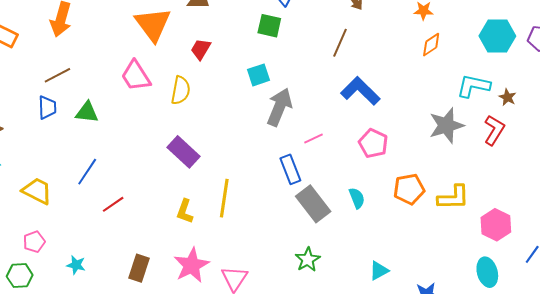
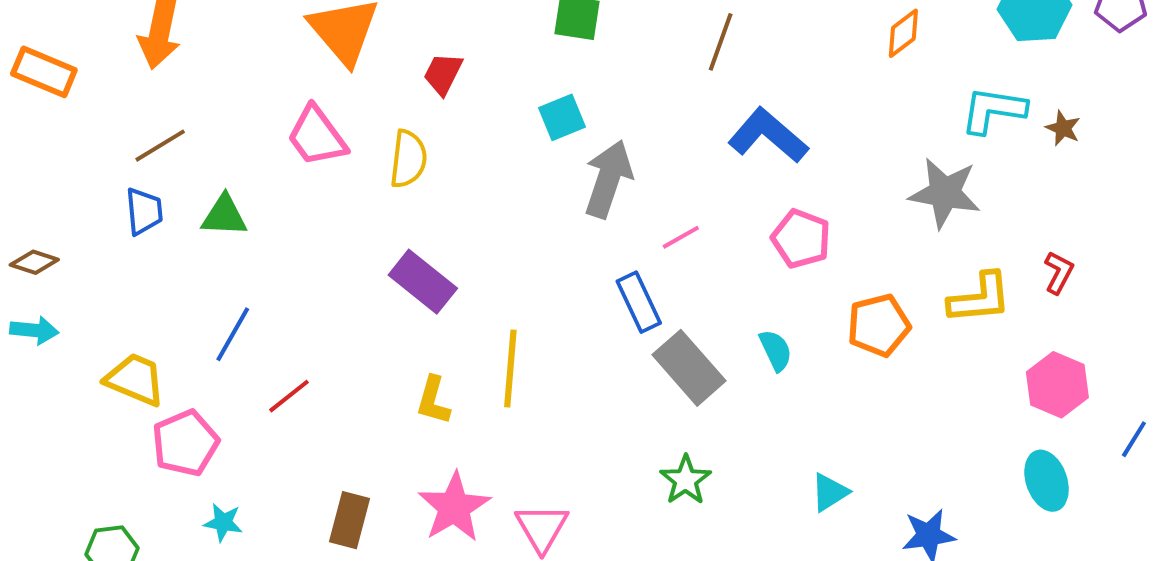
gray star: (446, 125) -> (945, 193), turned 30
red L-shape: (494, 130) -> (1059, 272), moved, size x0.7
yellow L-shape: (453, 197) -> (980, 298), moved
pink pentagon: (34, 242) -> (185, 443), moved, size x1.5

